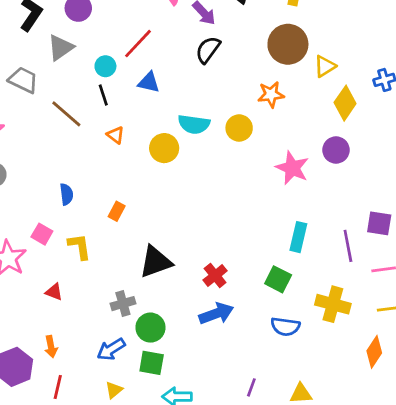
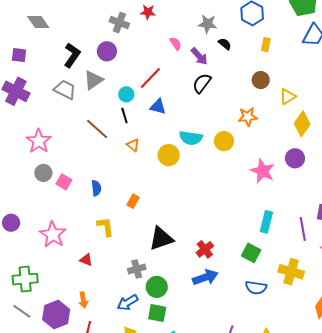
brown circle: (288, 44) -> (261, 80), size x0.6
gray trapezoid: (23, 80) -> (65, 90), moved
pink square: (42, 234) -> (64, 182), moved

